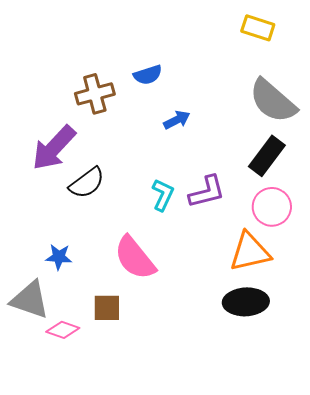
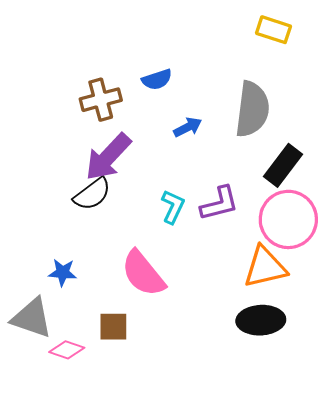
gray semicircle: (273, 101) -> (252, 109), moved, turned -124
purple arrow: (54, 148) -> (108, 157), moved
pink circle: (272, 207) -> (288, 219), size x1.4

